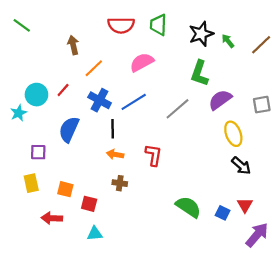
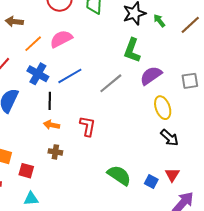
brown arrow: (73, 45) -> (14, 22), turned -72
pink semicircle: (142, 62) -> (61, 39), moved

